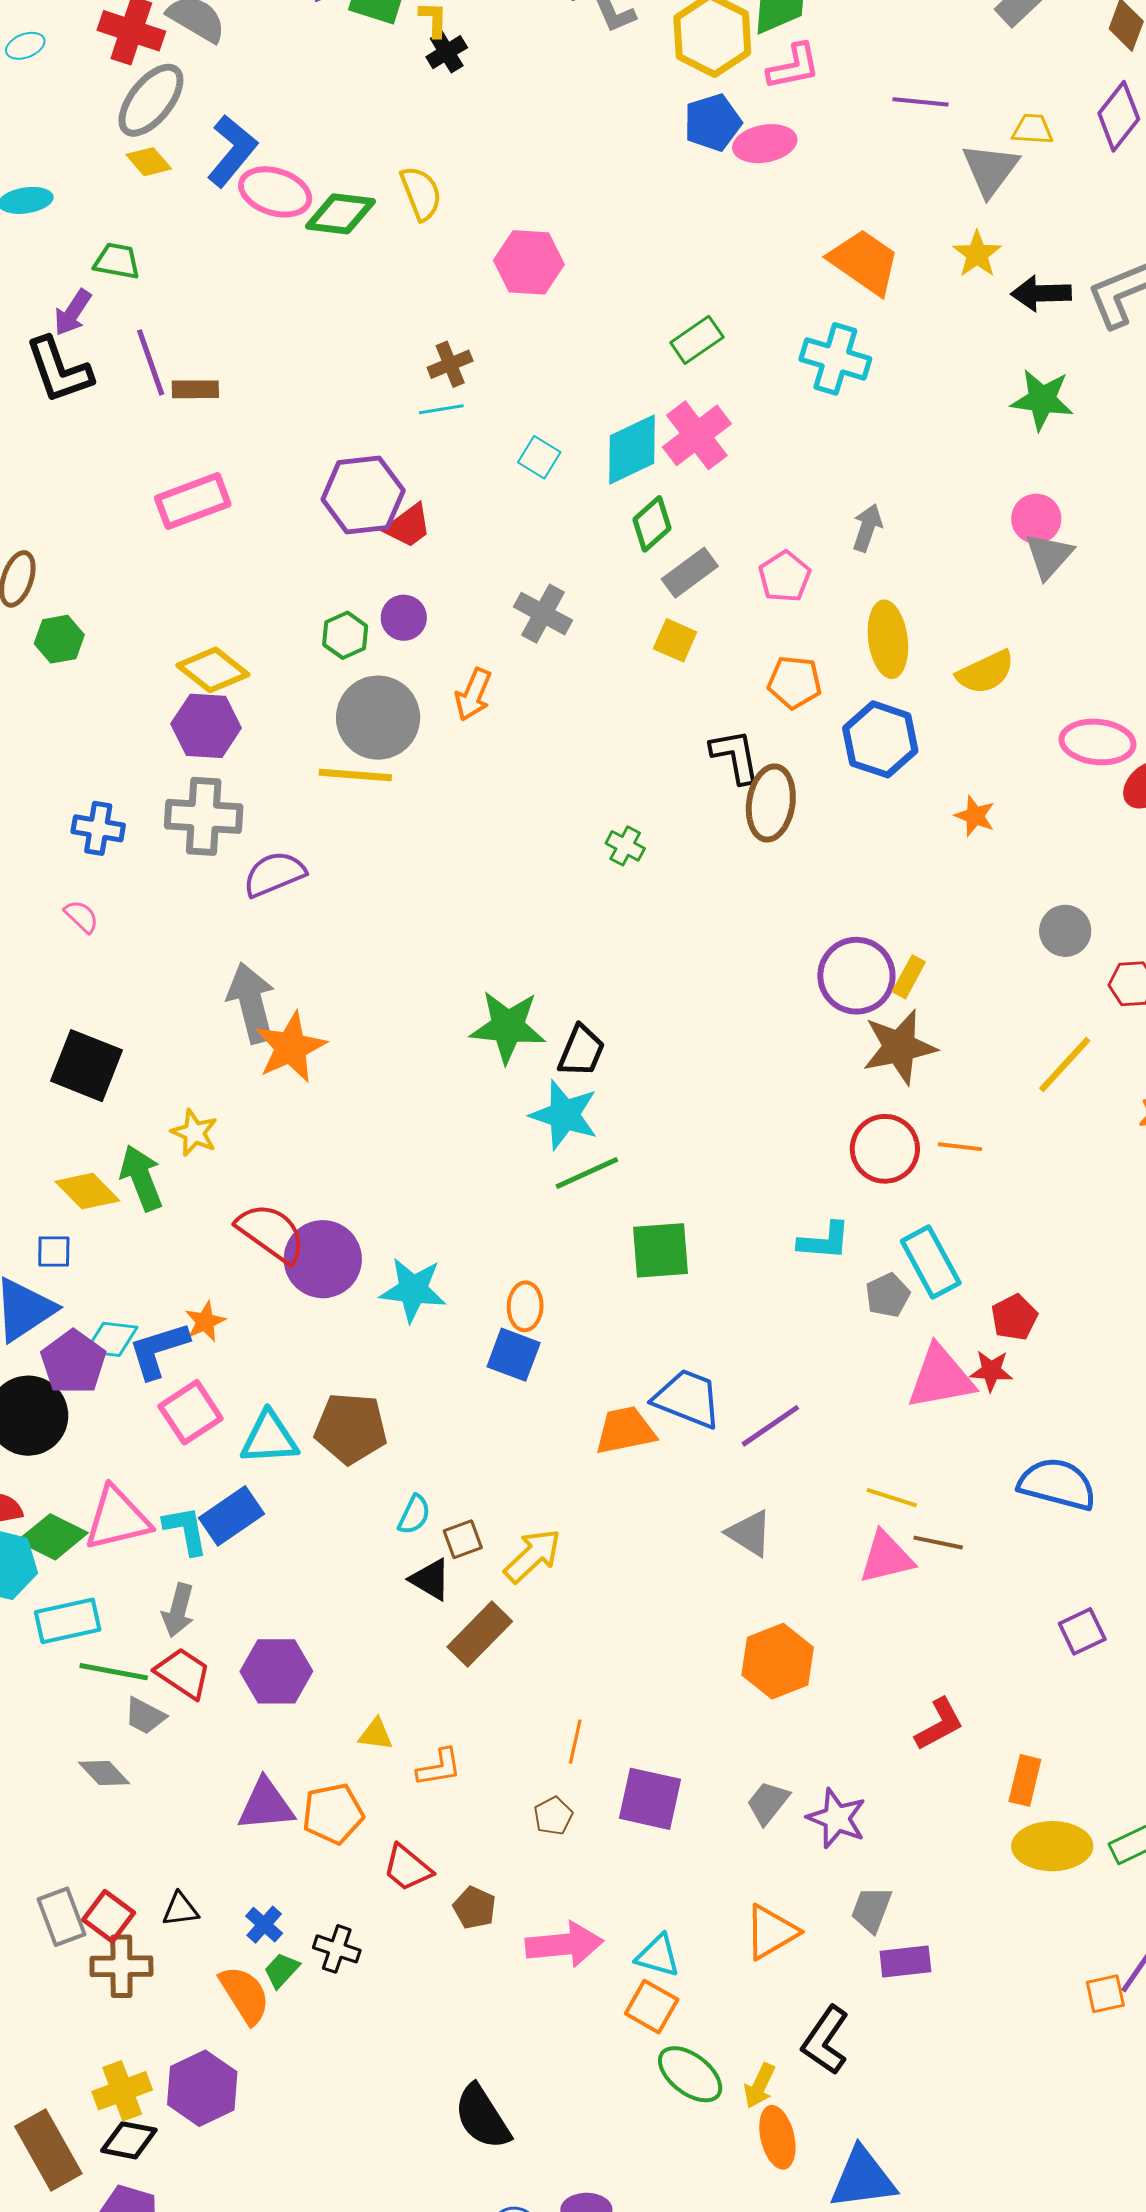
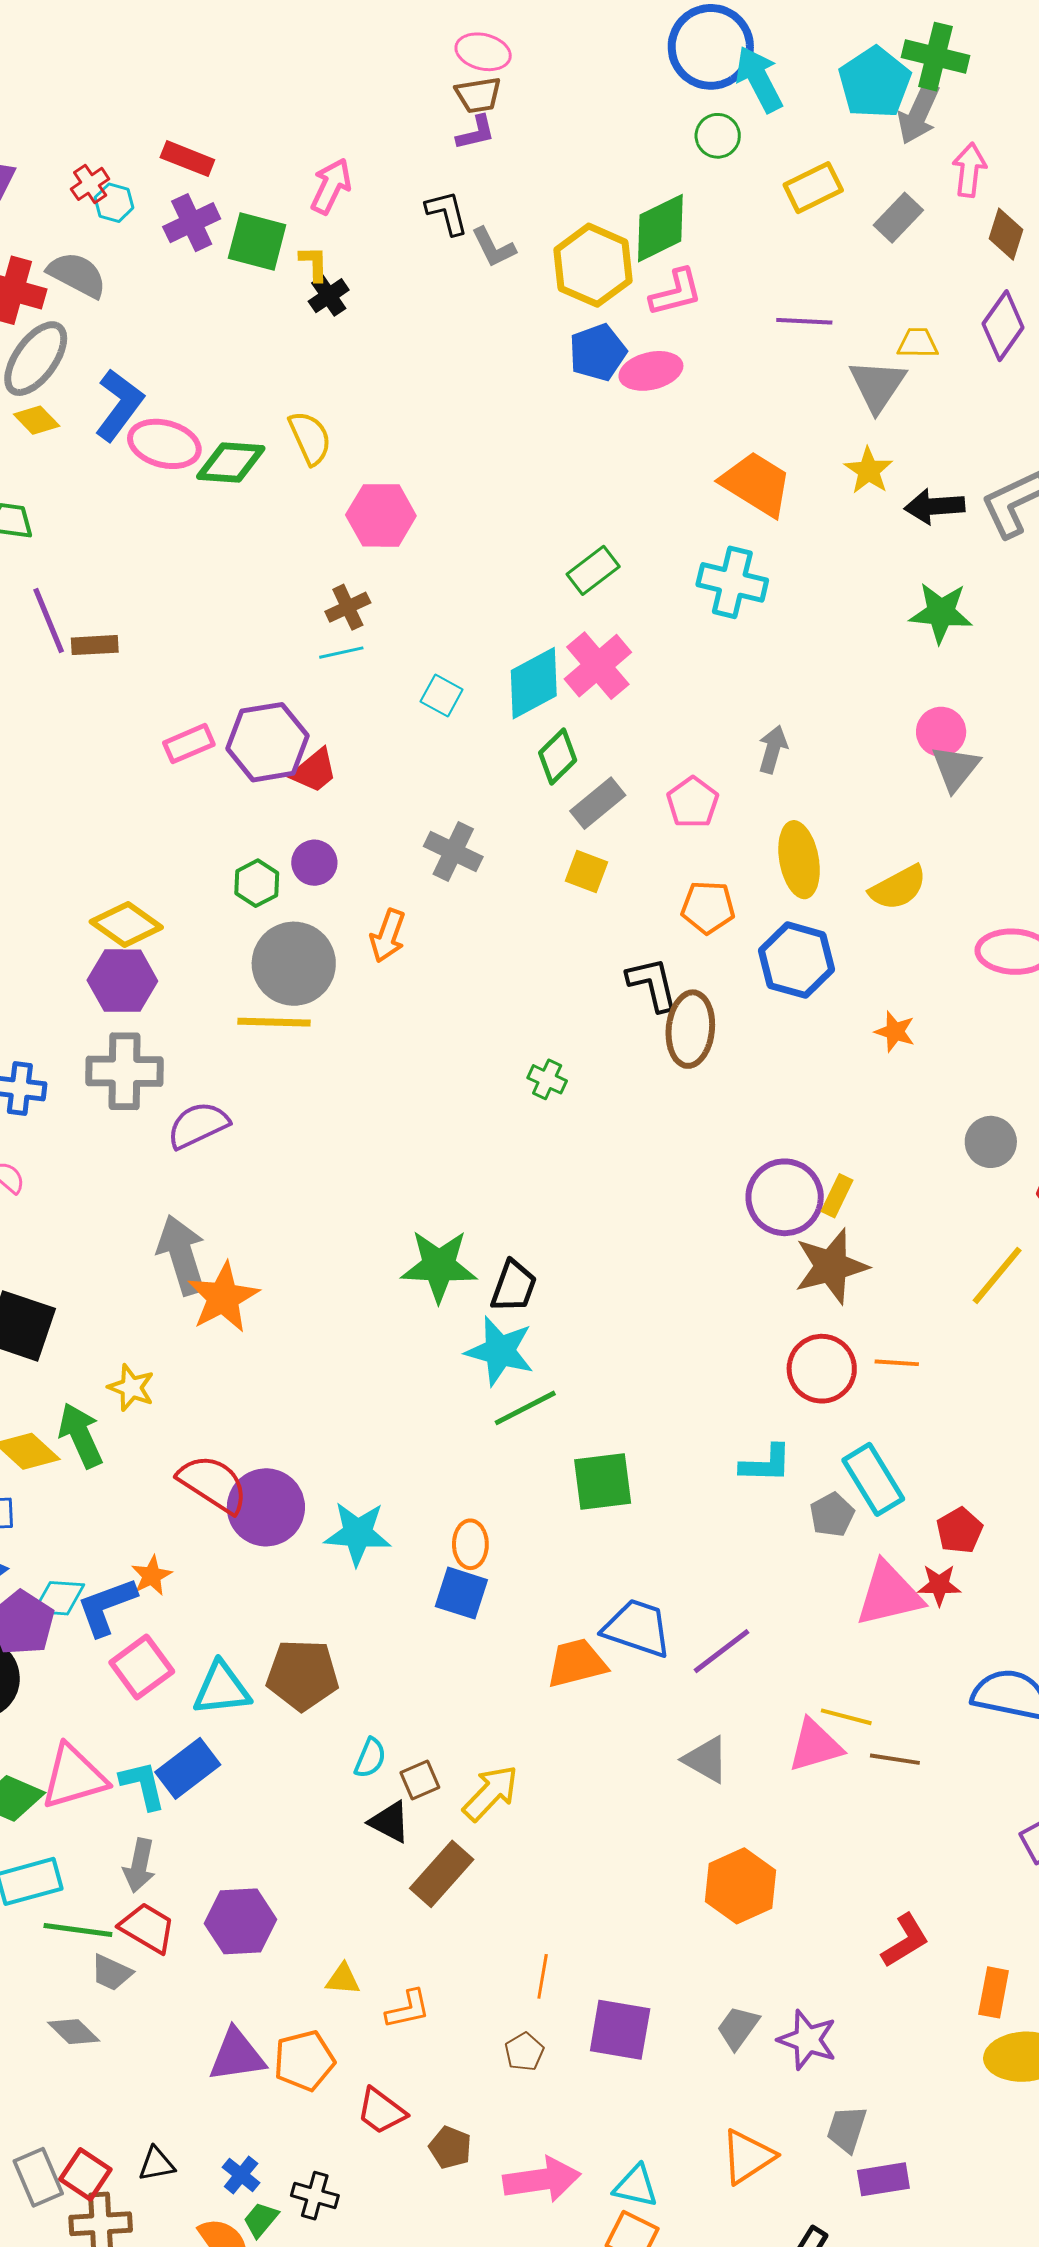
pink hexagon: (529, 262) -> (381, 515), moved
pink rectangle: (193, 501) -> (189, 744), moved, size x0.7
pink triangle: (886, 1557) -> (815, 1746), moved

